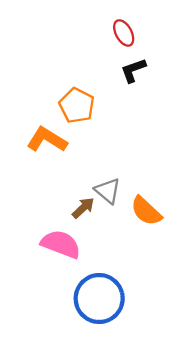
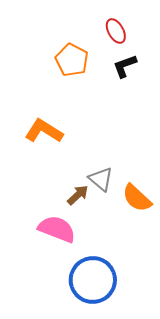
orange pentagon: (77, 105) -> (72, 60), moved

